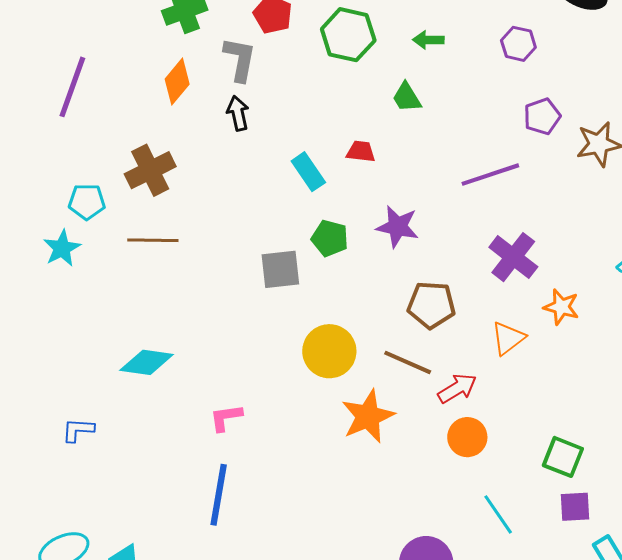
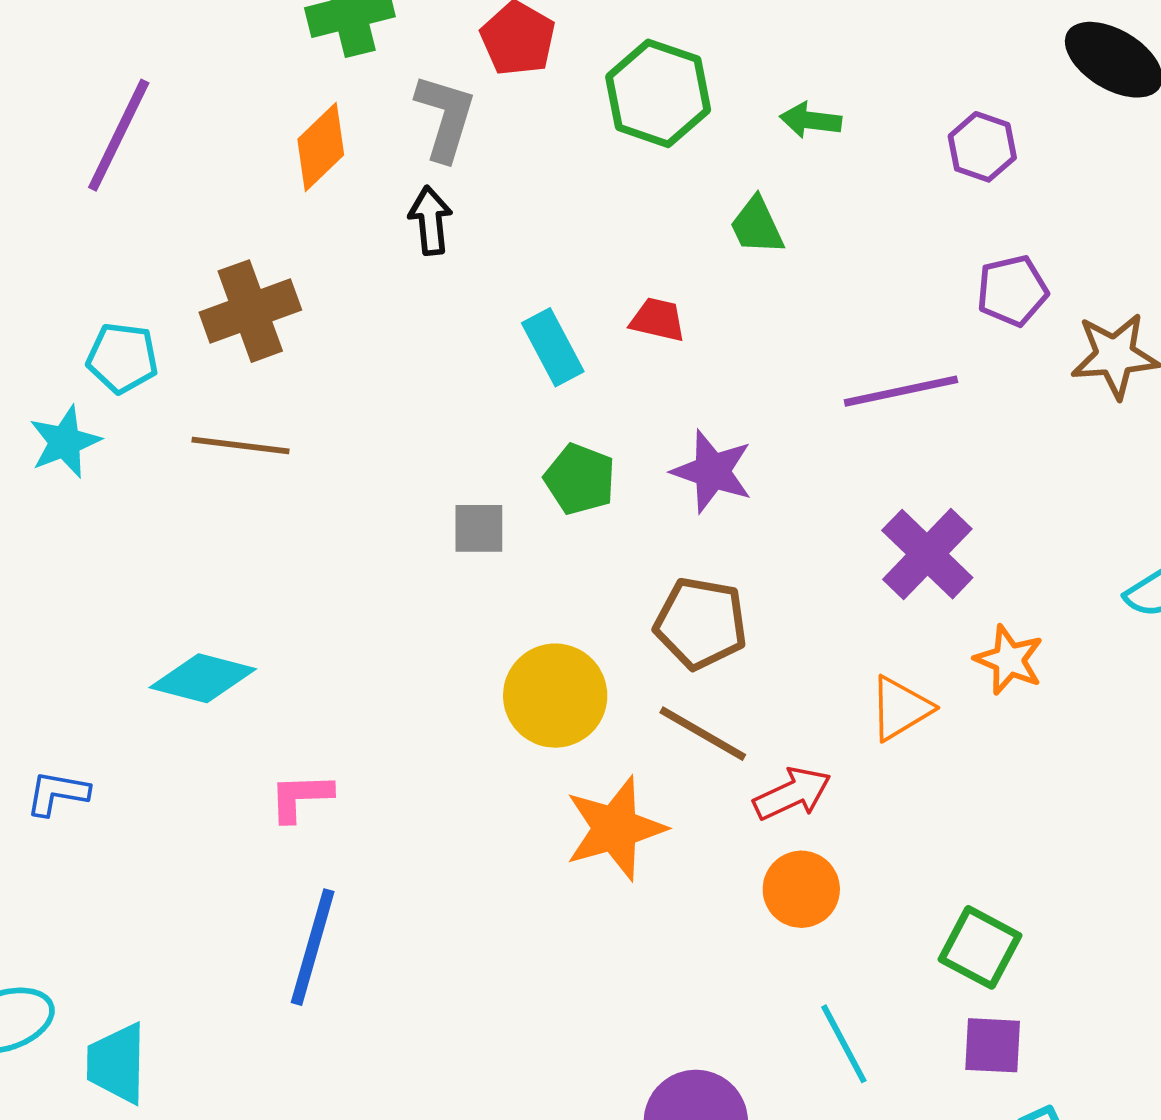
gray square: (280, 269) -> (479, 528), size x0.7
brown pentagon: (431, 305) -> (701, 623), moved
pink L-shape: (226, 418) -> (301, 797), moved

